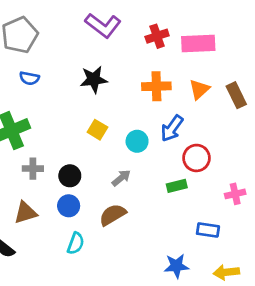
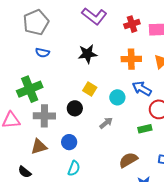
blue arrow: (172, 128) -> (142, 89), turned 84
gray cross: (33, 169) -> (44, 116), size x1.5
black circle: (70, 176) -> (75, 108), moved
brown semicircle: (113, 215) -> (128, 160), moved

